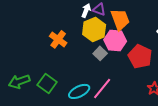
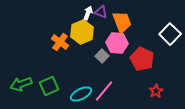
yellow hexagon: (94, 29) -> (82, 32), moved
green square: (47, 83) -> (49, 86), turned 30

